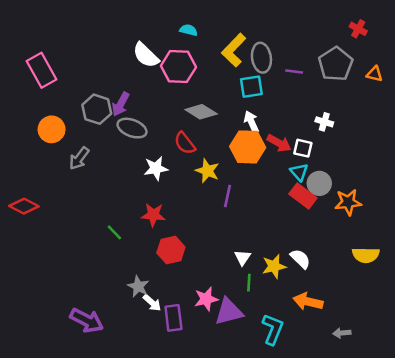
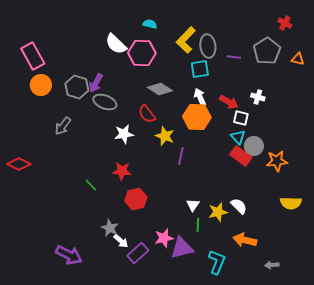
orange circle: (52, 129) -> (41, 85), moved
red arrow: (279, 143) -> (229, 102), moved
purple rectangle: (173, 318) -> (138, 253), turned 55

